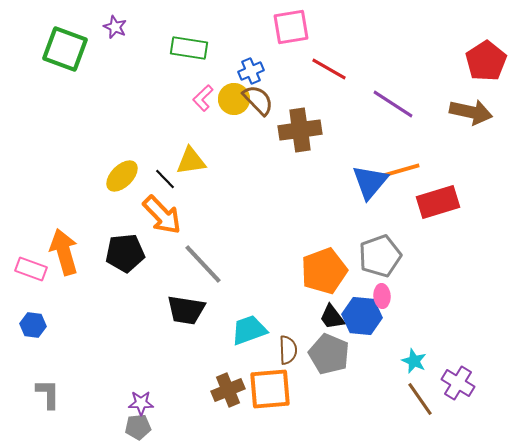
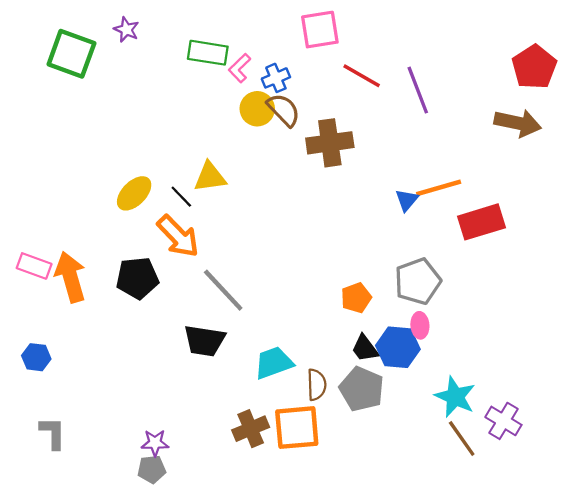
pink L-shape: (203, 98) -> (240, 68), moved
purple line: (393, 104) -> (418, 90), moved, turned 36
blue triangle: (370, 182) -> (407, 200), size x0.6
pink rectangle: (31, 269) -> (34, 266), moved
orange pentagon: (324, 271) -> (356, 298), size x0.6
cyan star: (414, 361) -> (455, 397), size x1.5

